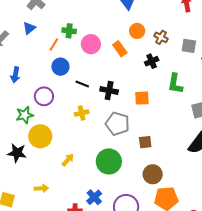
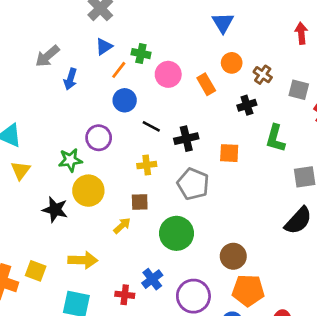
blue triangle: (29, 28) -> (104, 47), moved
blue arrow: (15, 75) -> (70, 79), moved
black cross: (109, 90) -> (186, 139), turned -30
brown square: (145, 142) -> (140, 202), moved
yellow arrow: (41, 188) -> (83, 260), size x1.5

